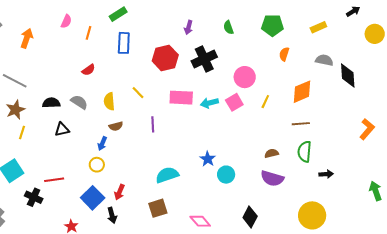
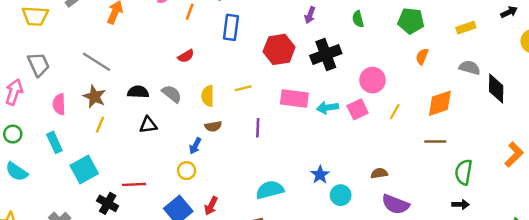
yellow line: (138, 93) -> (243, 88), turned -64
brown star: (15, 110) -> (94, 97), turned -30
green semicircle: (305, 152) -> (464, 172), moved
brown semicircle: (272, 153) -> (379, 173), moved

